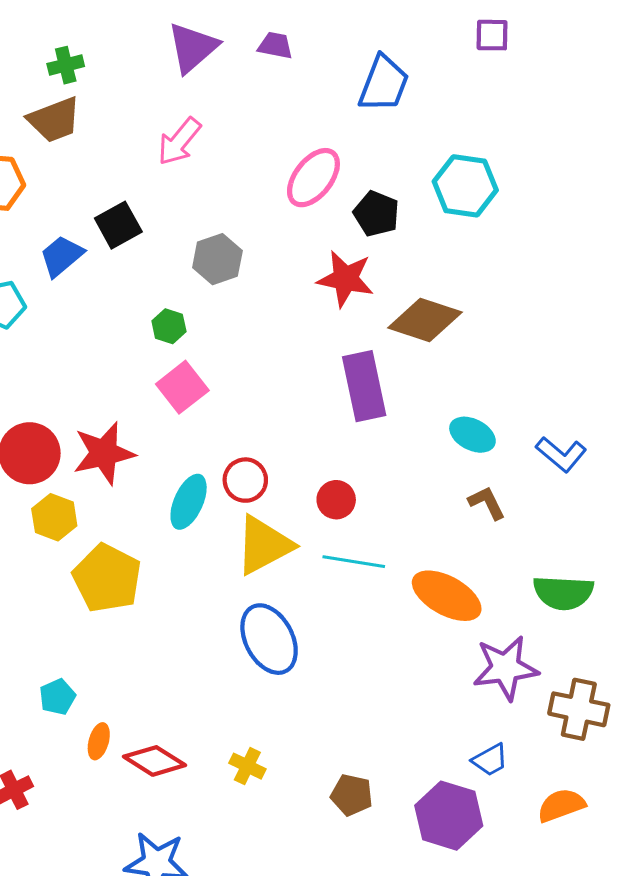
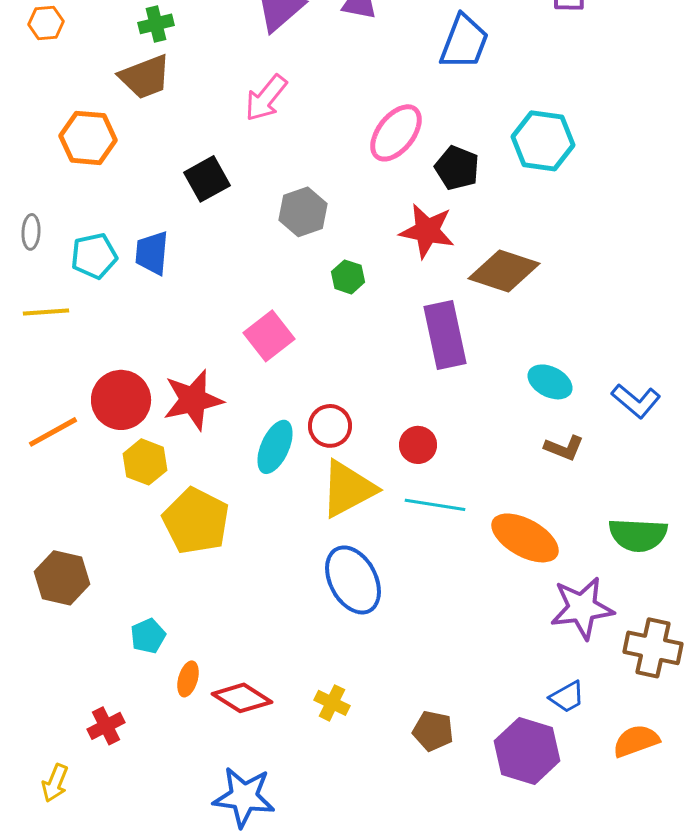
blue trapezoid: (62, 256) -> (152, 253), moved, turned -45
green hexagon: (169, 326) -> (348, 277), moved
brown L-shape: (487, 503) -> (564, 448), turned 138

